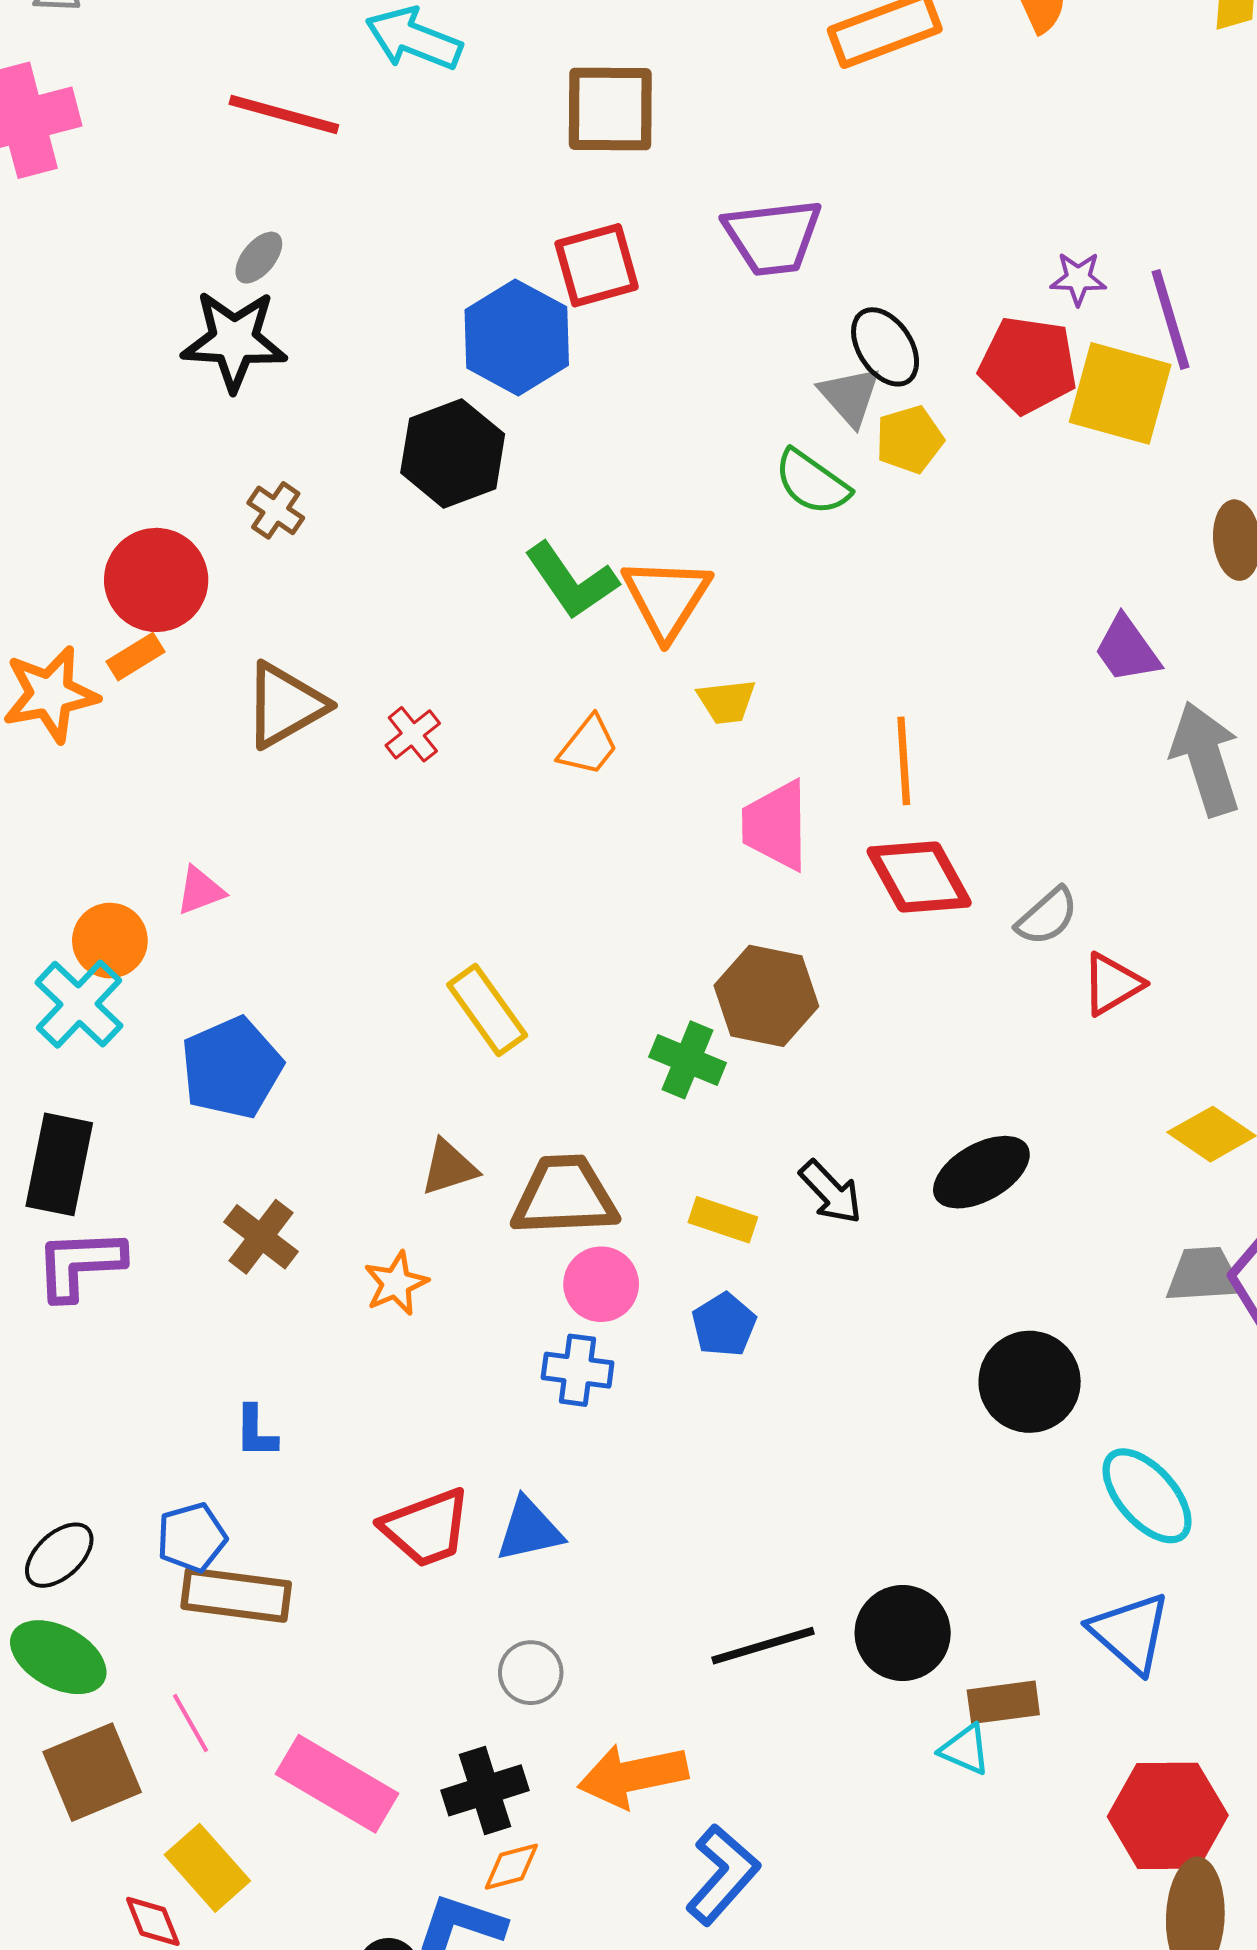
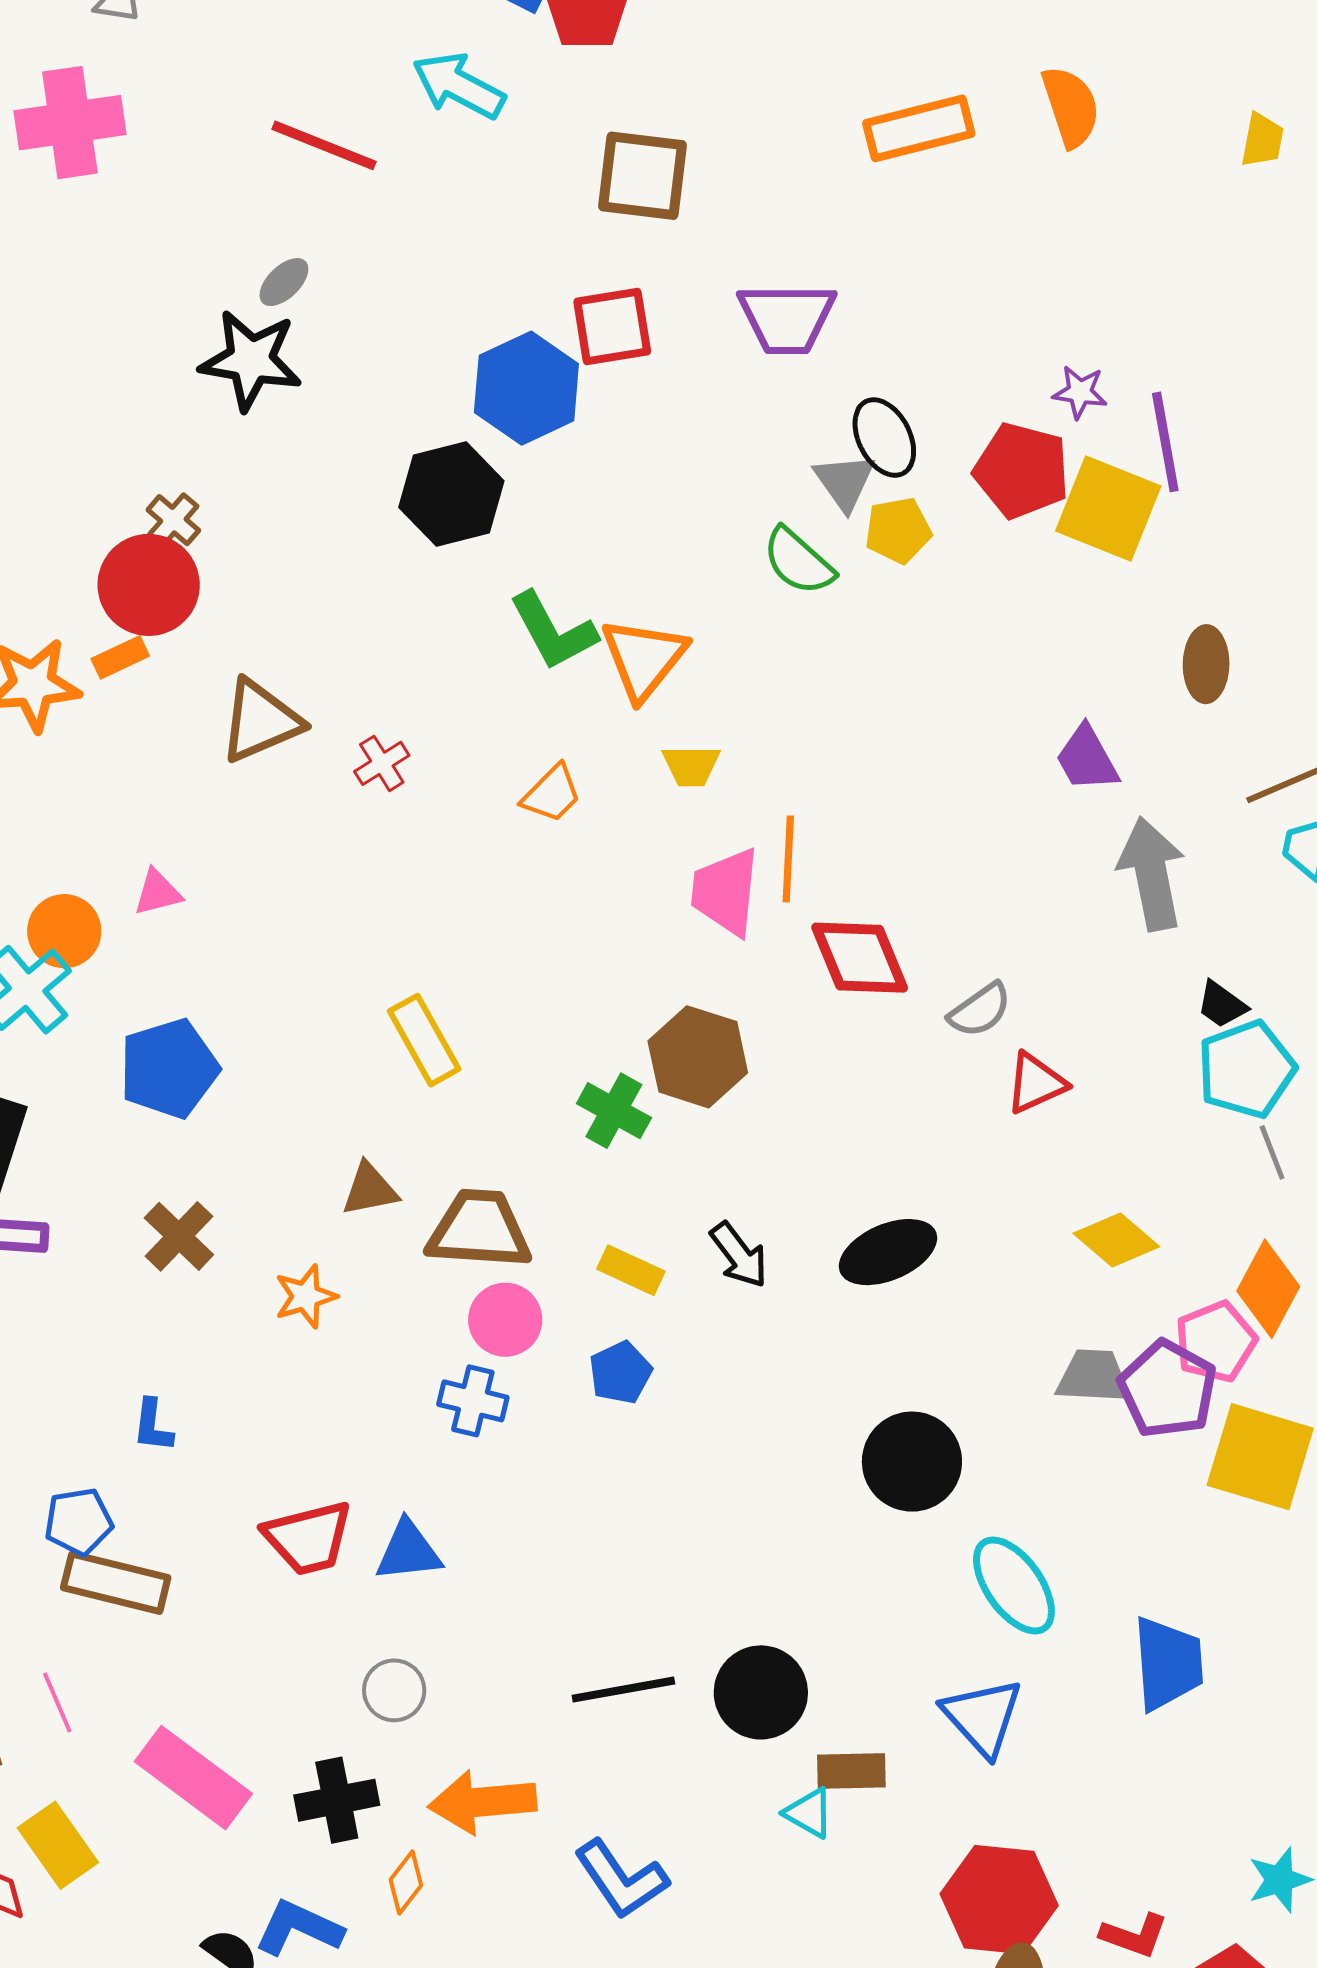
brown cross: (276, 510) -> (173, 520), moved
orange line: (904, 761) -> (788, 859), moved
orange diamond: (511, 1867) -> (406, 1883), moved, turned -44
blue L-shape: (723, 1875) -> (621, 1879), moved, turned 98

